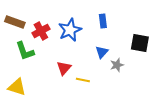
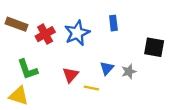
green L-shape: (25, 51) -> (28, 69), moved
blue triangle: (102, 52) -> (107, 68), moved

